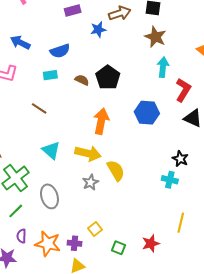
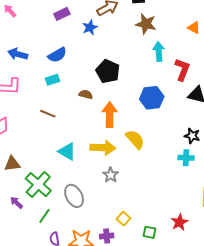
brown semicircle: (82, 80) -> (86, 94), moved
yellow semicircle: (116, 170) -> (135, 139), moved

